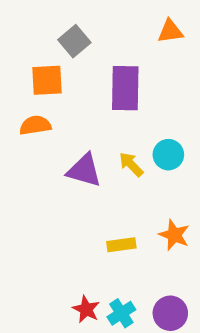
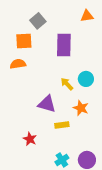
purple triangle: (84, 170) -> (47, 104), moved
orange star: (174, 235) -> (81, 108), moved
red star: (86, 309) -> (30, 139), moved

